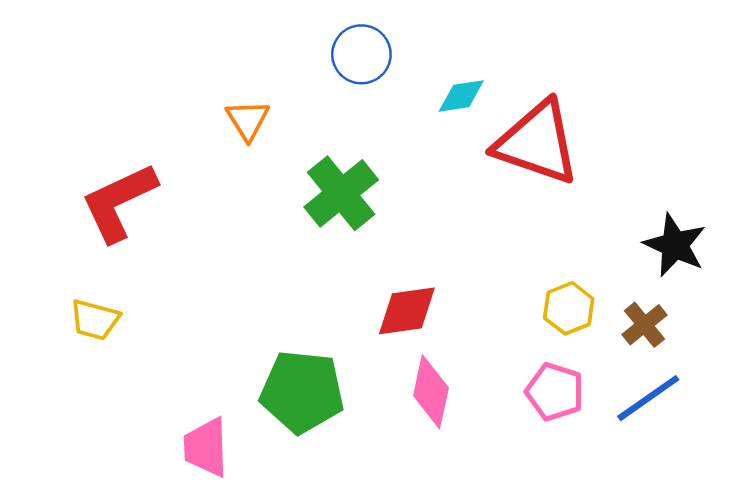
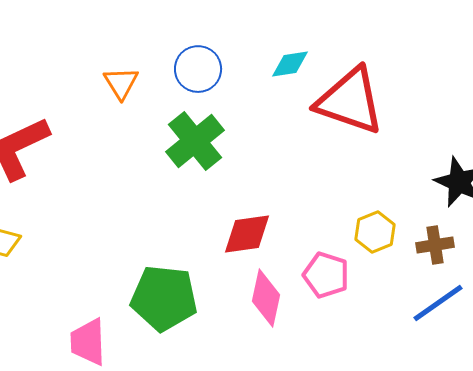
blue circle: (361, 54) -> (198, 69), moved
brown cross: (644, 325) -> (435, 245), turned 30
pink pentagon: (555, 392) -> (326, 275), moved

